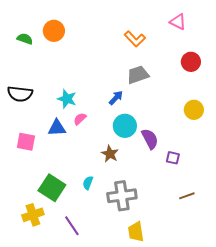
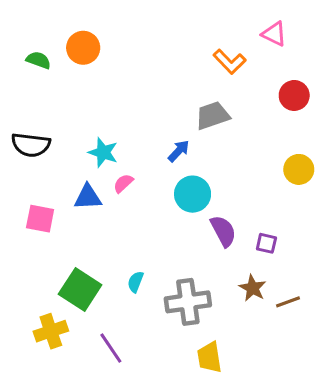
orange L-shape: (135, 39) -> (229, 62), moved
purple semicircle: (150, 139) -> (223, 231), moved
brown star: (110, 154) -> (253, 288), moved

